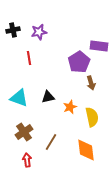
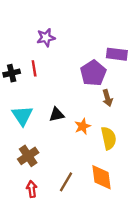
black cross: (13, 30) -> (12, 73), moved
cyan triangle: (19, 98) -> (22, 116), turned 36
brown line: (51, 142) -> (66, 182), moved

